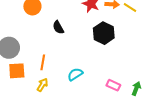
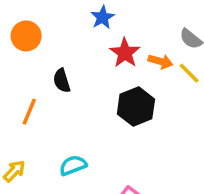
orange line: (43, 62) -> (29, 112), moved

